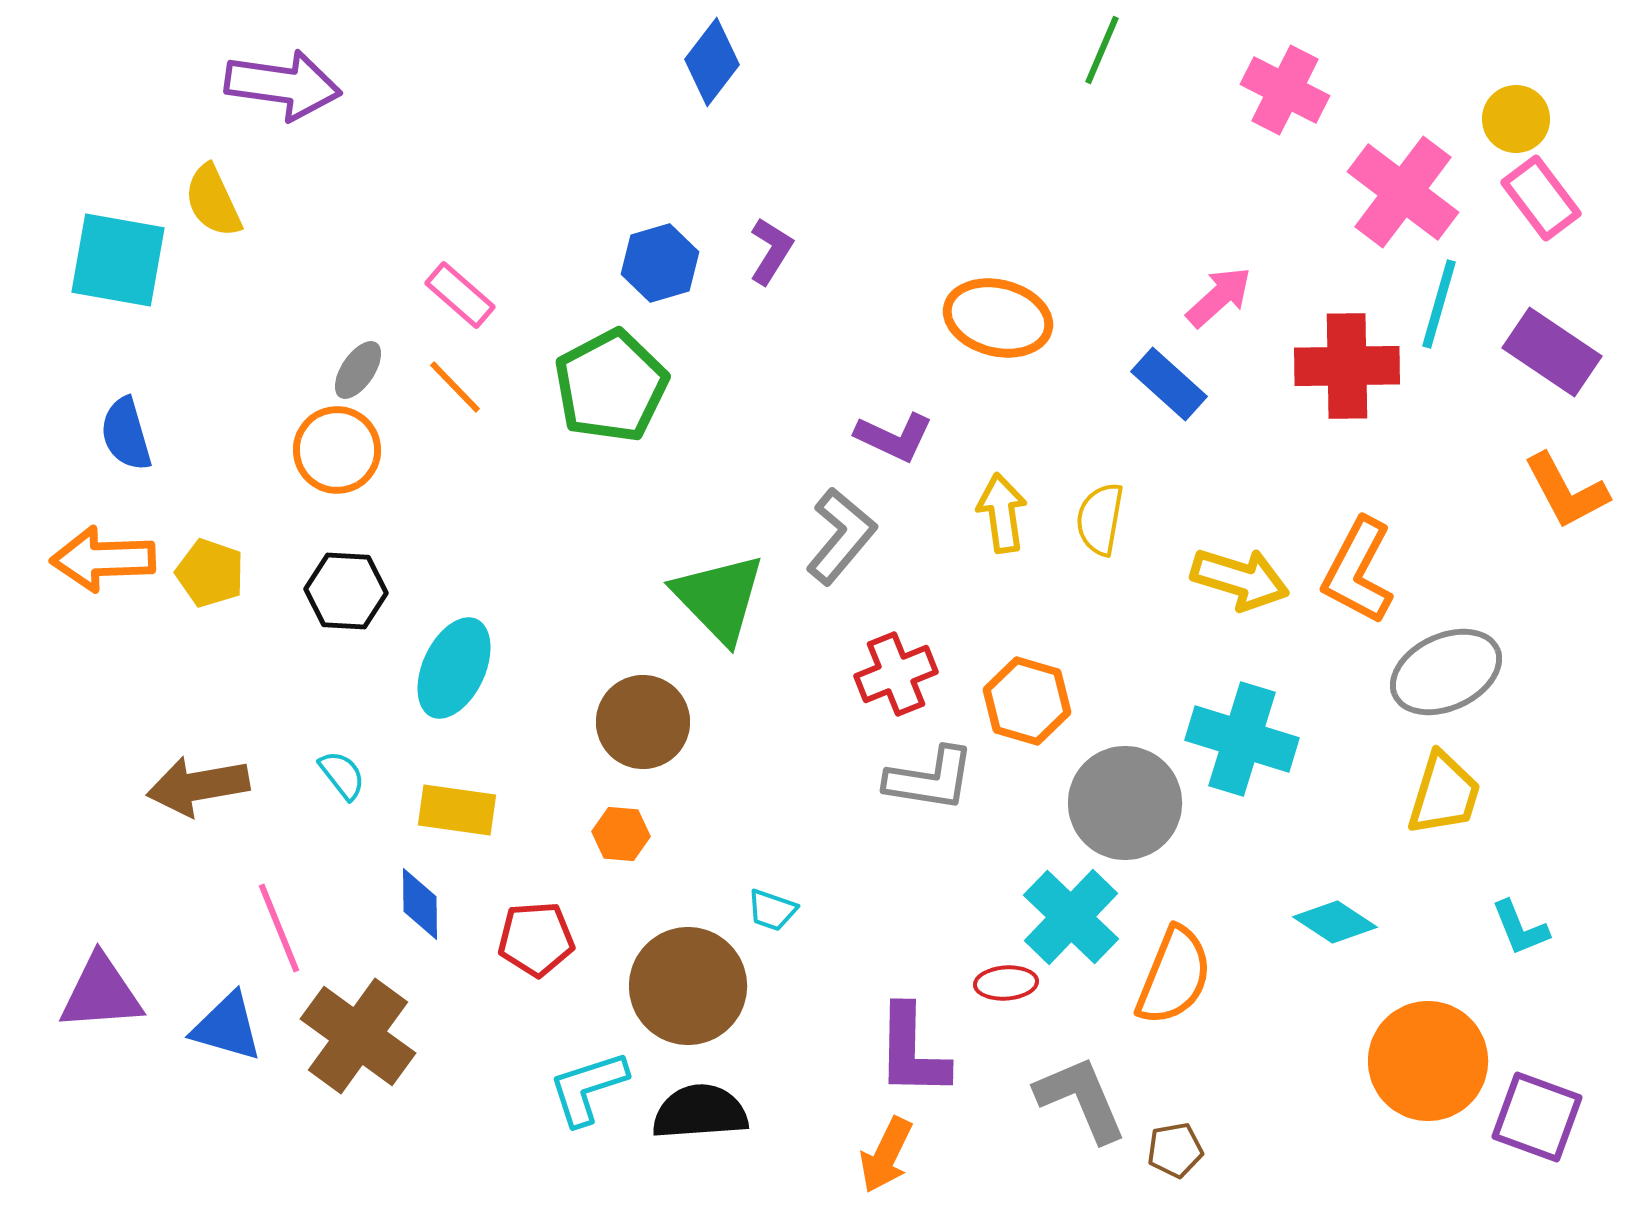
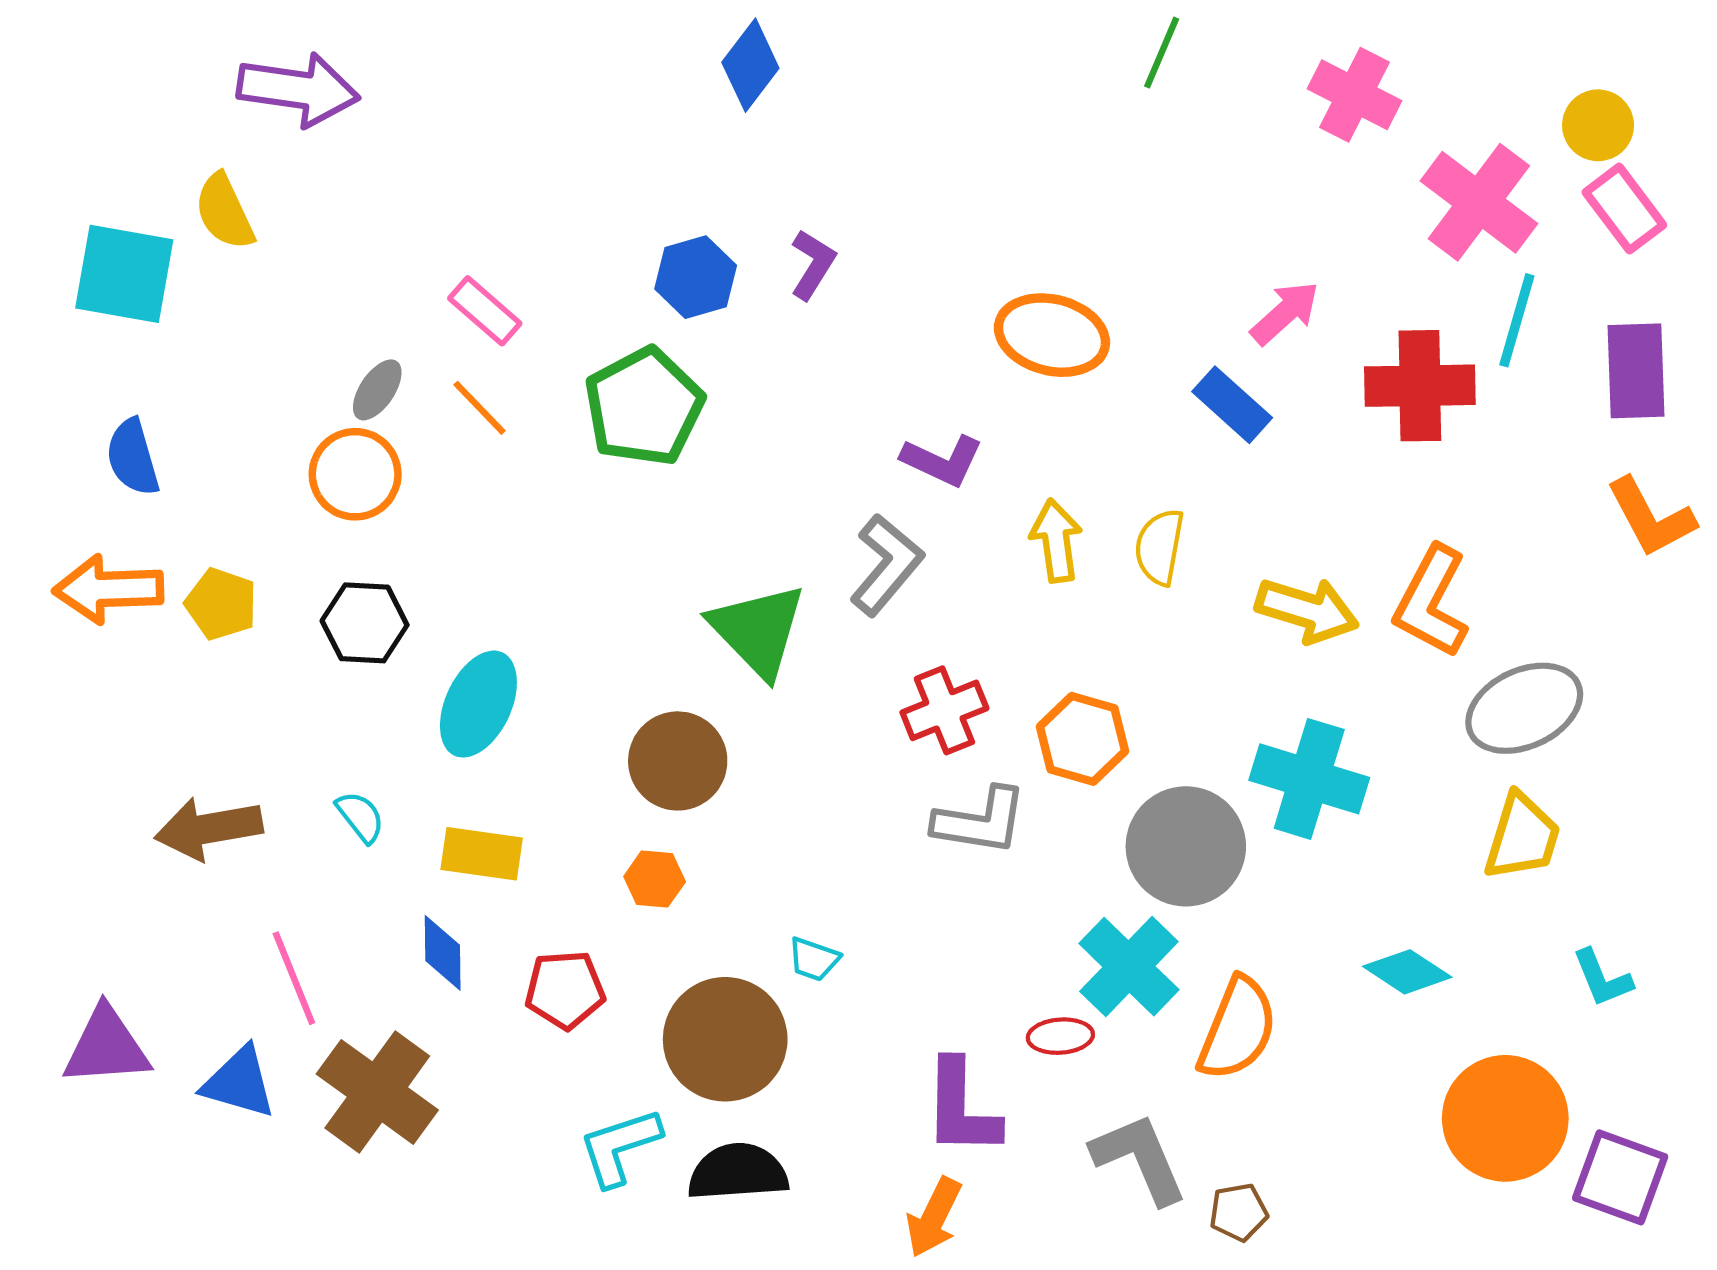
purple rectangle: (1552, 352) -> (1636, 371), turned 54

